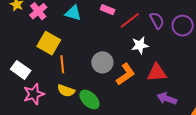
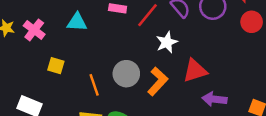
yellow square: (49, 43) -> (56, 66), size x0.6
orange line: (62, 64) -> (94, 85), moved

